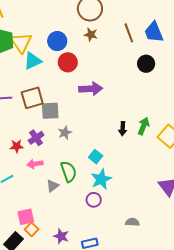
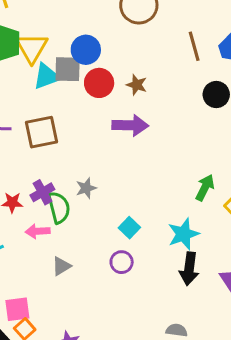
brown star: (91, 35) -> (137, 85), moved
gray square: (50, 111) -> (68, 69), moved
black arrow: (123, 129) -> (189, 269), moved, size x1.5
green semicircle: (69, 172) -> (59, 207), moved
cyan star: (101, 179) -> (183, 234), moved
purple circle: (94, 200) -> (122, 262), moved

